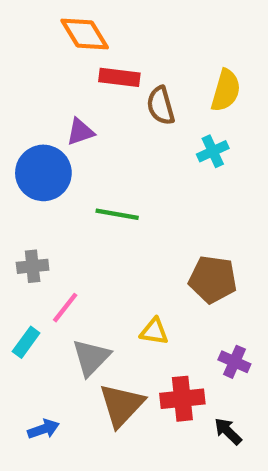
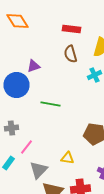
orange diamond: (85, 34) -> (18, 21), moved
red rectangle: (119, 77) -> (72, 29), moved

